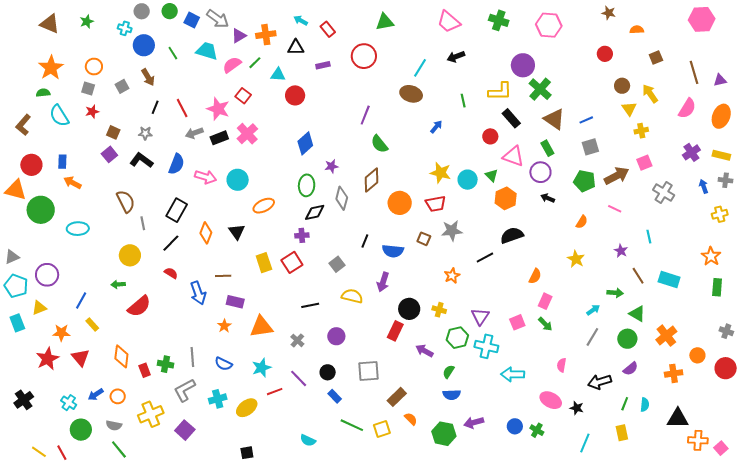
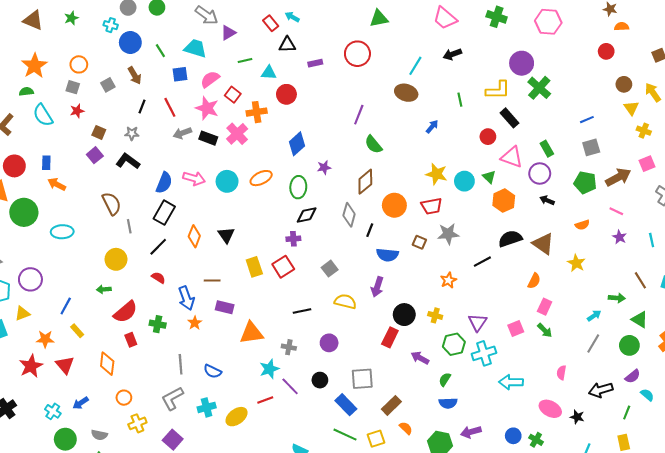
blue square: (192, 20) -> (180, 74), moved, turned -35
red rectangle: (328, 29) -> (271, 23), moved
orange semicircle: (637, 30) -> (622, 27), moved
orange cross: (266, 35) -> (257, 112), moved
green line: (255, 63) -> (245, 60), turned 32
pink semicircle: (232, 65) -> (210, 79), moved
brown triangle: (554, 119) -> (543, 244), moved
yellow cross: (641, 131) -> (644, 131), turned 32
black rectangle: (219, 138) -> (208, 138), turned 42
blue semicircle: (176, 164) -> (164, 183), moved
gray diamond: (342, 198) -> (349, 215), moved
orange ellipse: (264, 206) -> (261, 178), moved
orange semicircle: (582, 222) -> (582, 225), turned 40
black line: (365, 241) -> (370, 230), moved
purple star: (621, 251) -> (620, 237), moved
orange star: (224, 326) -> (195, 323), moved
gray cross: (297, 340) -> (289, 347), turned -32
cyan cross: (486, 346) -> (484, 353), turned -30
green cross: (165, 364) -> (158, 324), moved
cyan star: (262, 368) -> (269, 369), moved
red rectangle: (145, 370) -> (131, 340), moved
orange circle: (118, 396) -> (124, 398), moved
blue rectangle: (335, 396) -> (346, 405), moved, size x1.5
cyan semicircle: (645, 405) -> (647, 395), moved, turned -56
yellow cross: (151, 414) -> (137, 423), size x0.7

